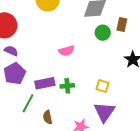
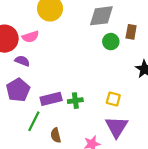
purple semicircle: (11, 51) -> (22, 61), moved
pink semicircle: (66, 51) -> (30, 37), moved

